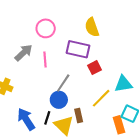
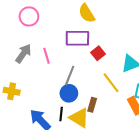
pink circle: (46, 28) -> (29, 16), moved
yellow line: (101, 98) -> (111, 83), turned -70
brown rectangle: (79, 115) -> (92, 105), turned 40

